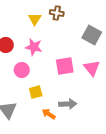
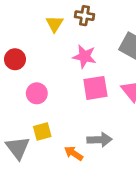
pink star: (34, 47) -> (85, 57), moved
yellow square: (36, 92) -> (42, 132), moved

